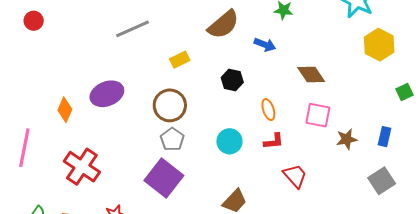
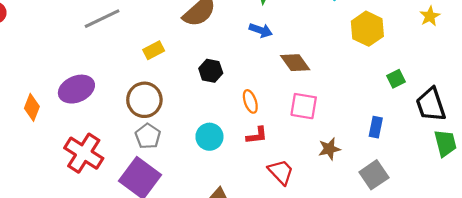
blue arrow: (265, 45) -> (261, 30), moved
brown star: (347, 139) -> (329, 149), moved
red cross: (82, 167) -> (84, 153), moved

